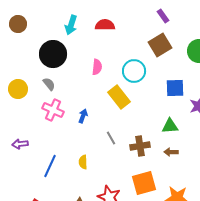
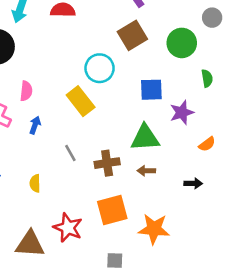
pink semicircle: (97, 67) -> (26, 91), moved
green triangle: (170, 126) -> (145, 138), size x1.4

